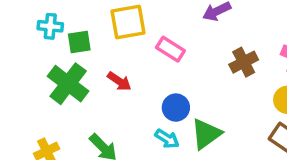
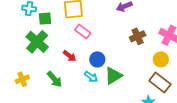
pink rectangle: (170, 49) -> (83, 31), moved
red arrow: (119, 81) -> (70, 56), moved

